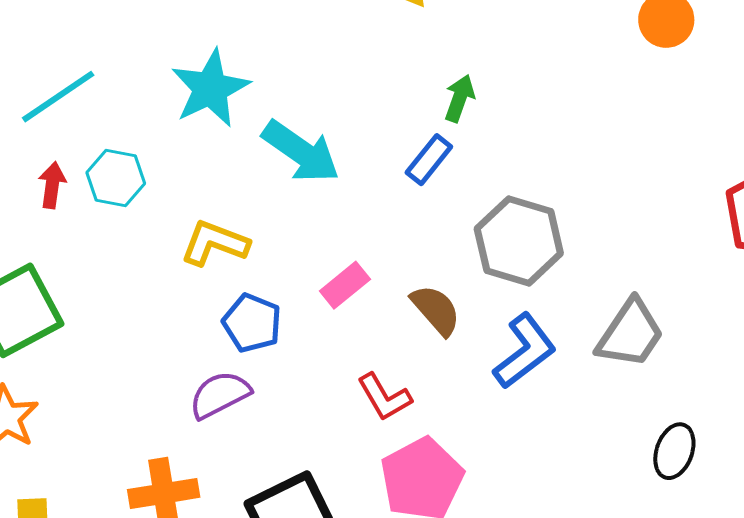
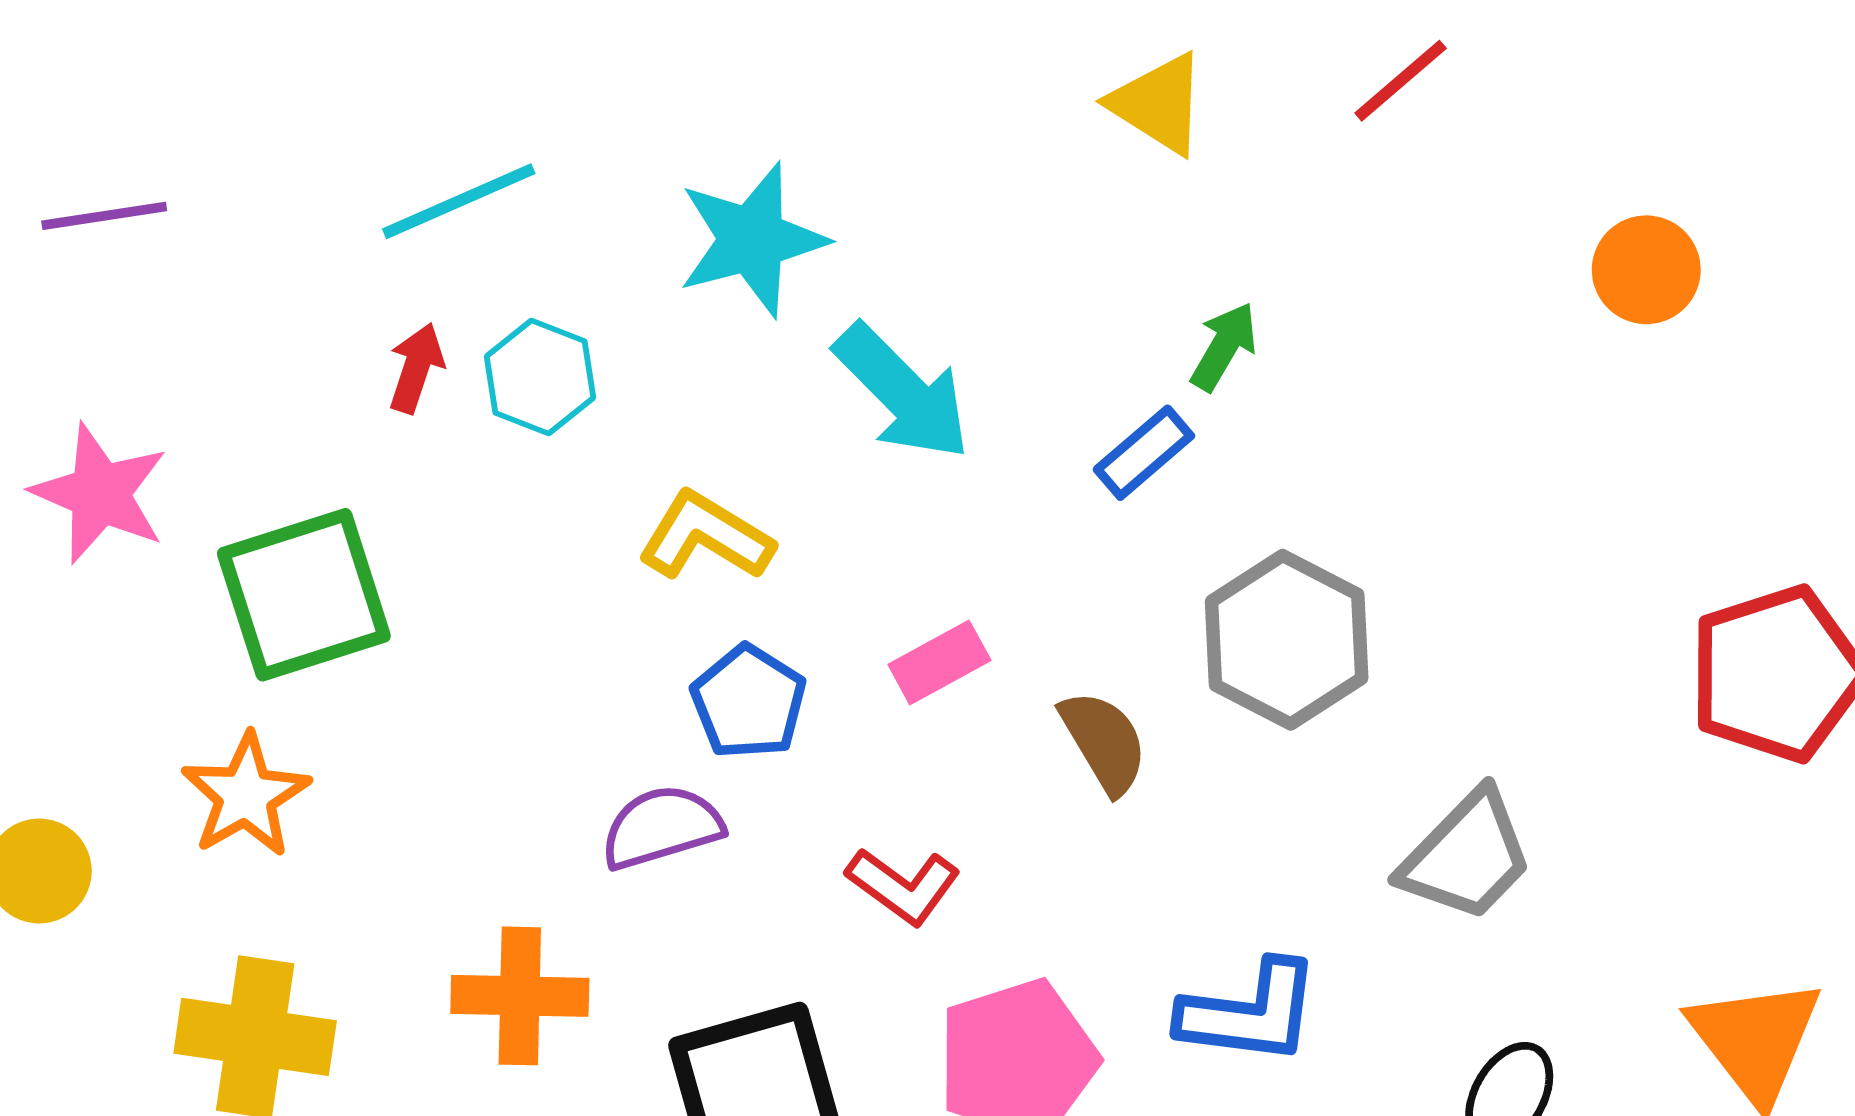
blue L-shape: (525, 351) -> (1250, 1013), moved, turned 34
red L-shape: (384, 397) -> (903, 886), moved, turned -34

